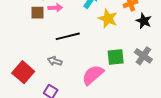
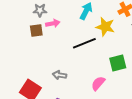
black line: (68, 36) -> (84, 43), moved
pink semicircle: (93, 75) -> (98, 83), size x0.7

